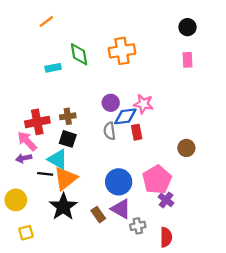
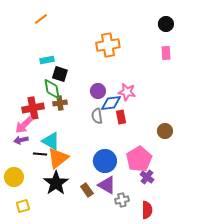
green diamond: (79, 54) -> (52, 89), moved
black square: (68, 139) -> (60, 74), moved
pink arrow: (27, 141) -> (24, 125), turned -90

